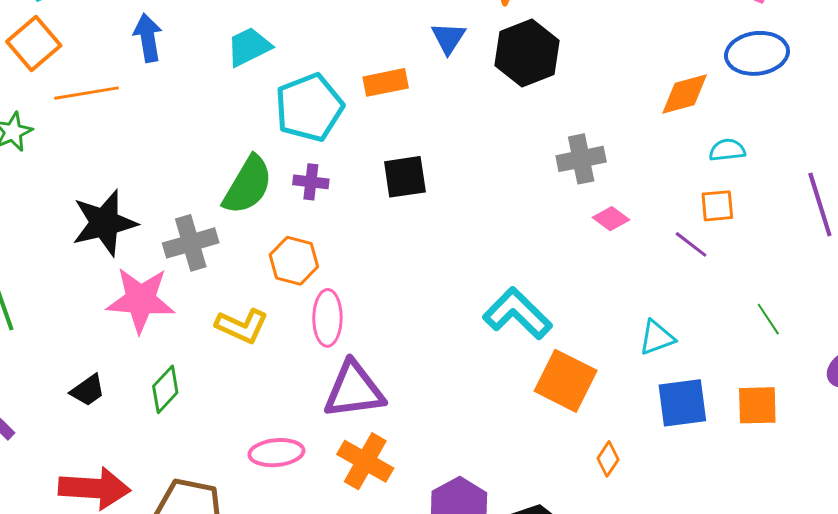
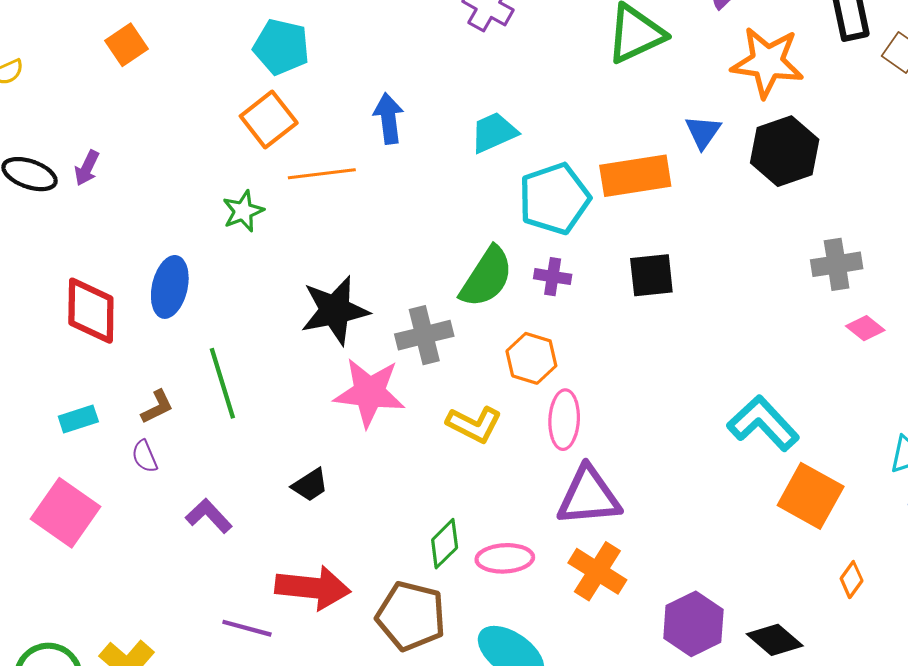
orange rectangle: (386, 82) -> (635, 176), size x1.5
green diamond: (165, 389) -> (445, 544), moved

